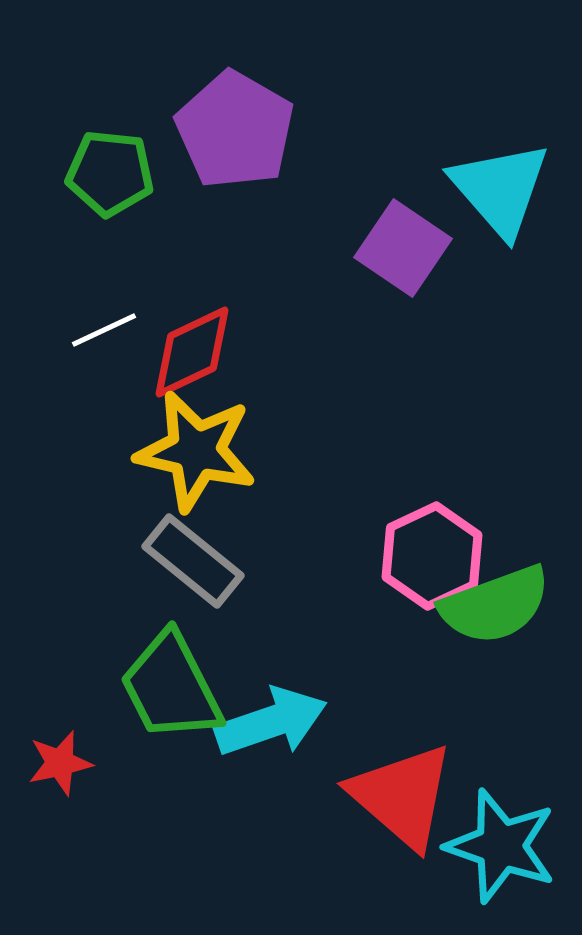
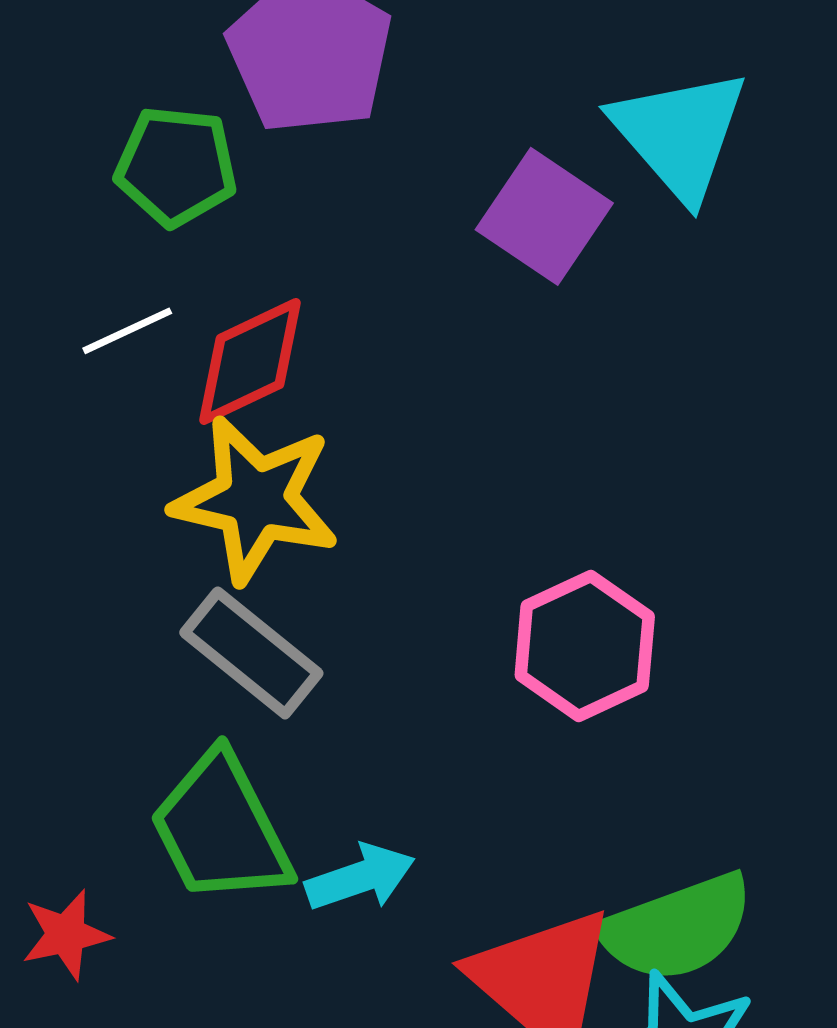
green pentagon: (110, 173) -> (176, 166), moved
green semicircle: (495, 605) -> (677, 928), moved
cyan arrow: (271, 722) -> (360, 877), size x0.7

